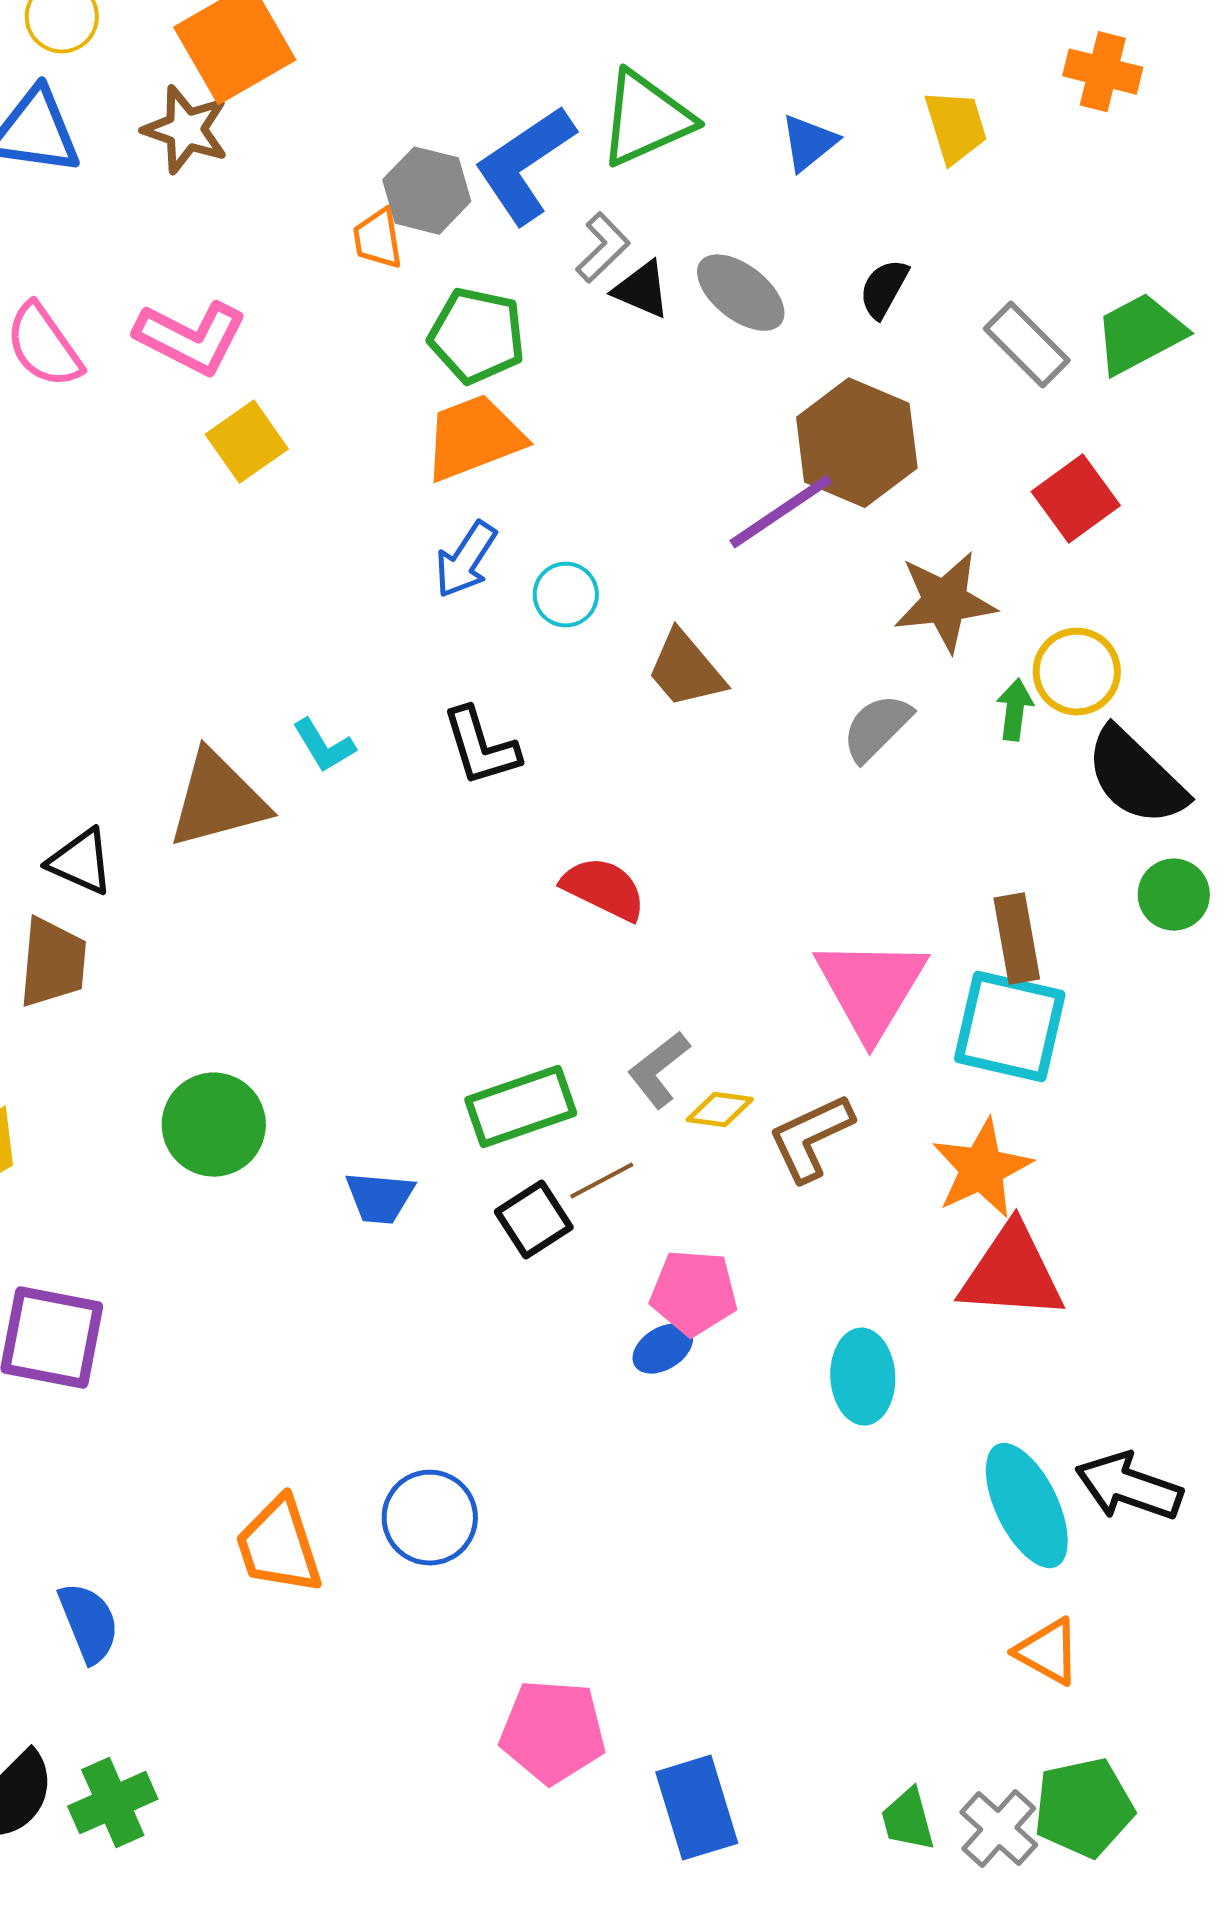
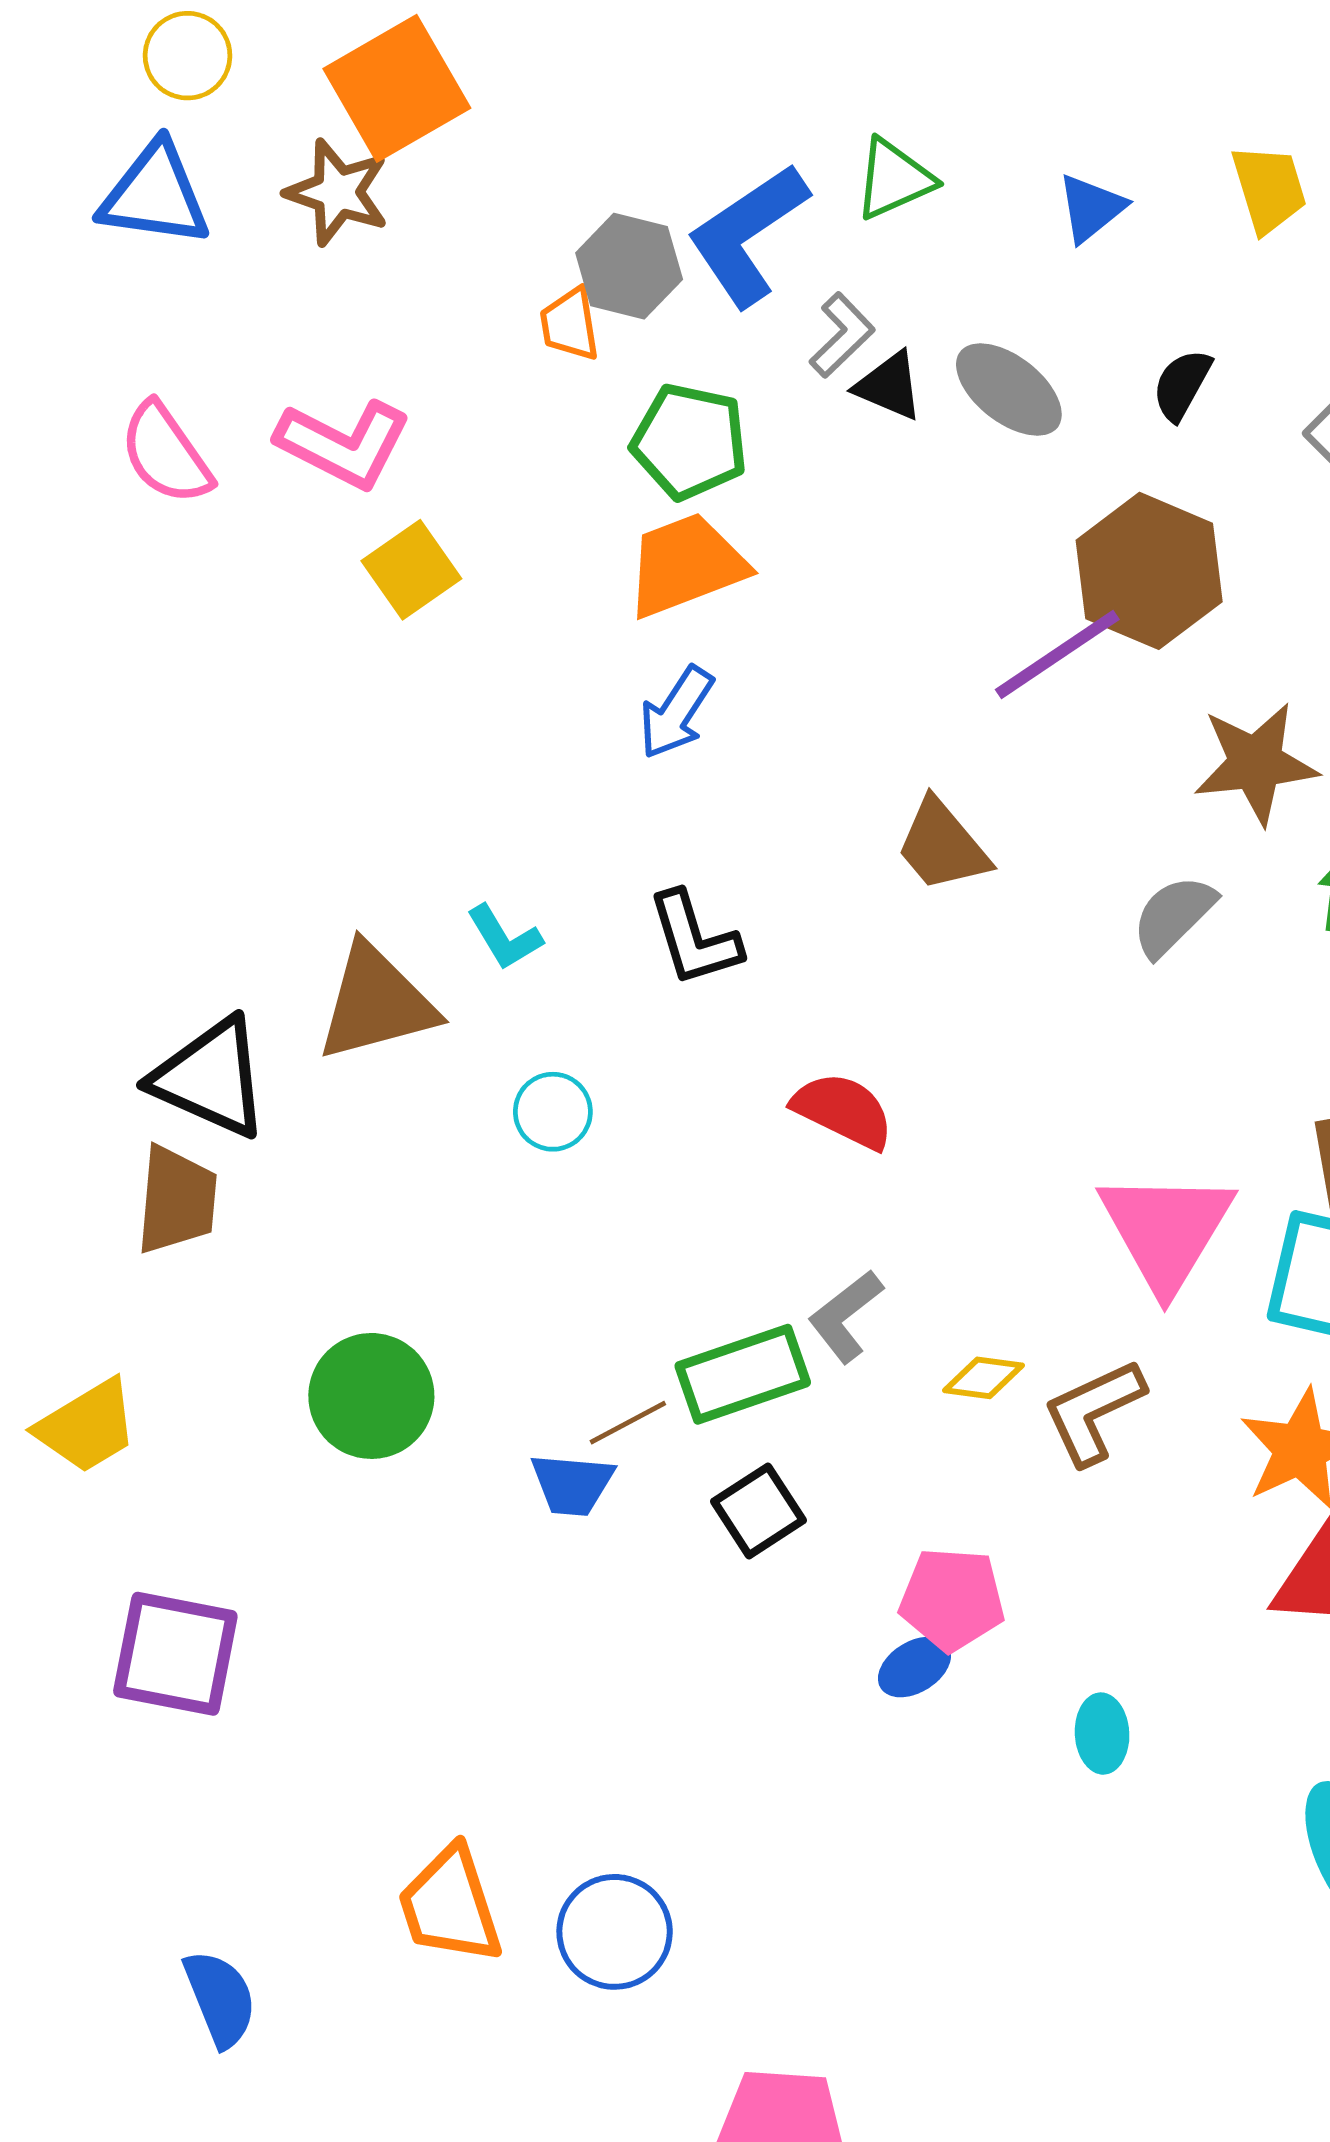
green triangle: (646, 119) -> (894, 179), size x0.7
cyan circle: (566, 595) -> (553, 1112), moved
black triangle: (81, 862) -> (210, 1078), size x1.5
gray L-shape: (659, 1070) -> (846, 1316), moved
brown line: (602, 1181) -> (628, 1423), moved
cyan ellipse: (863, 1377) -> (1102, 1734), moved, size x0.7
blue circle: (430, 1518) -> (615, 1932), moved

